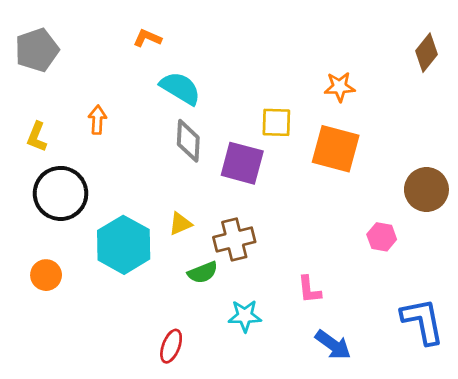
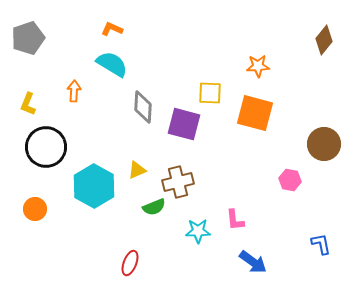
cyan semicircle: (180, 88) -> (112, 64), moved
cyan star: (245, 316) -> (198, 231), moved
blue L-shape: (422, 321) -> (321, 244), size x0.6

